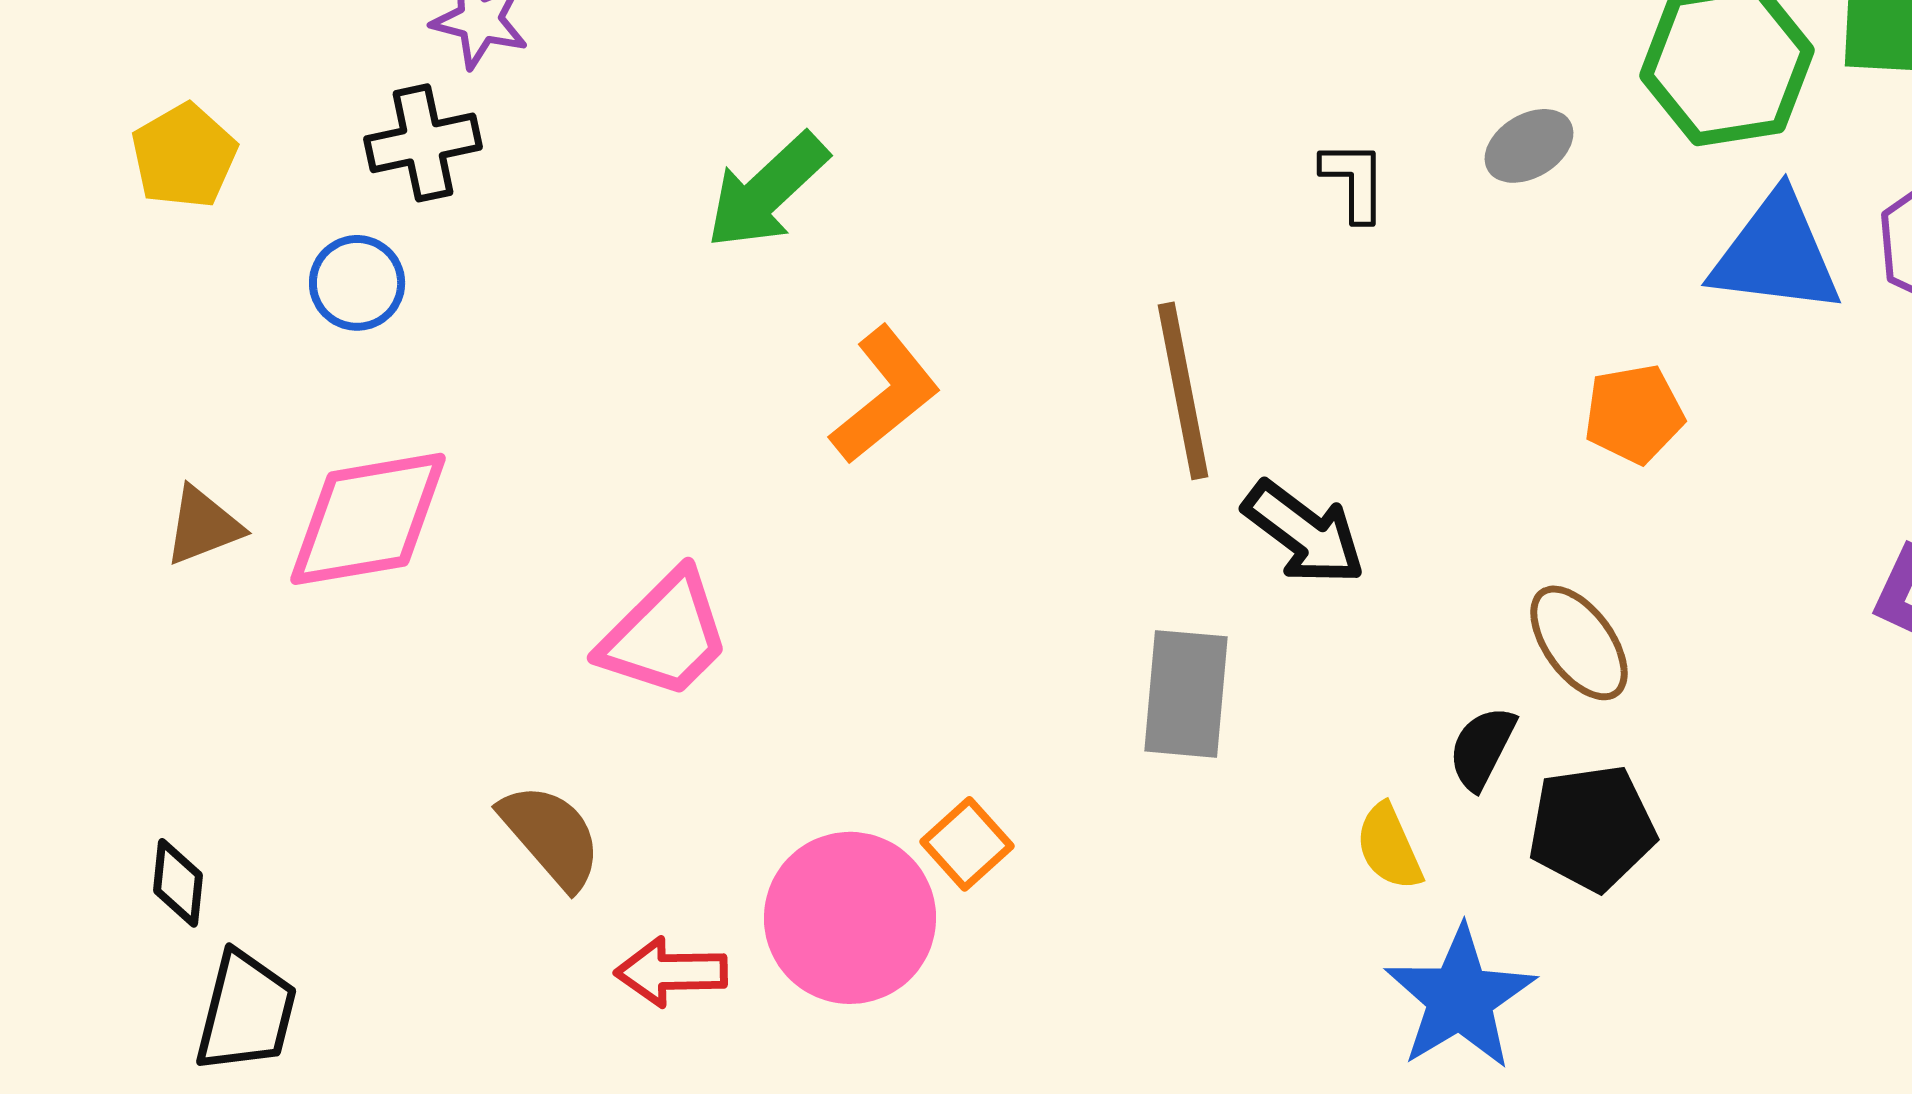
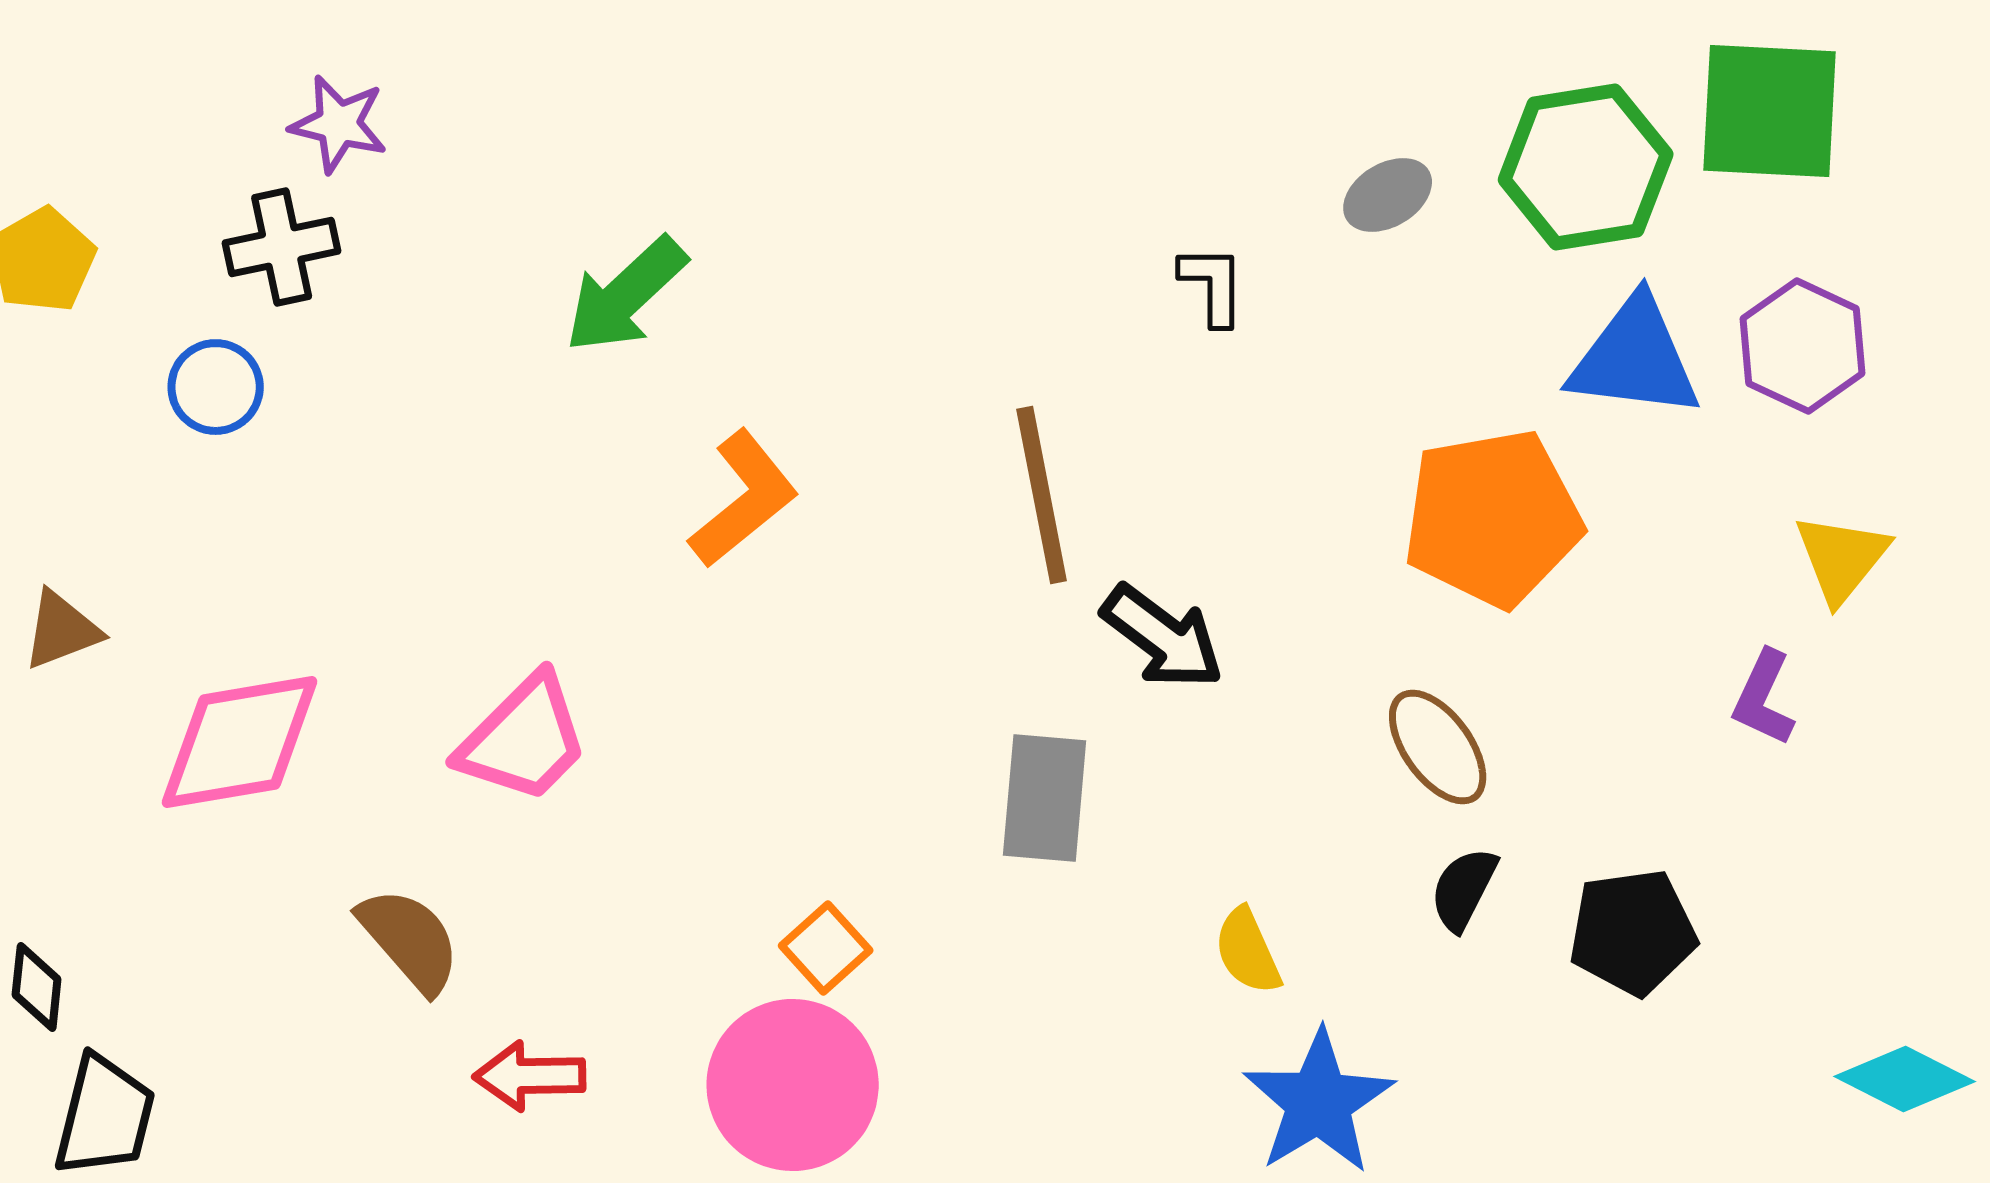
gray ellipse: (1529, 146) -> (1388, 195), moved
orange pentagon: (1634, 414) -> (1493, 518), size x1.8
pink diamond: (368, 519) -> (240, 742), moved
black semicircle: (1482, 748) -> (1464, 889), moved
black pentagon: (1592, 828) -> (1633, 932), moved
pink circle: (850, 918) -> (793, 1085), moved

